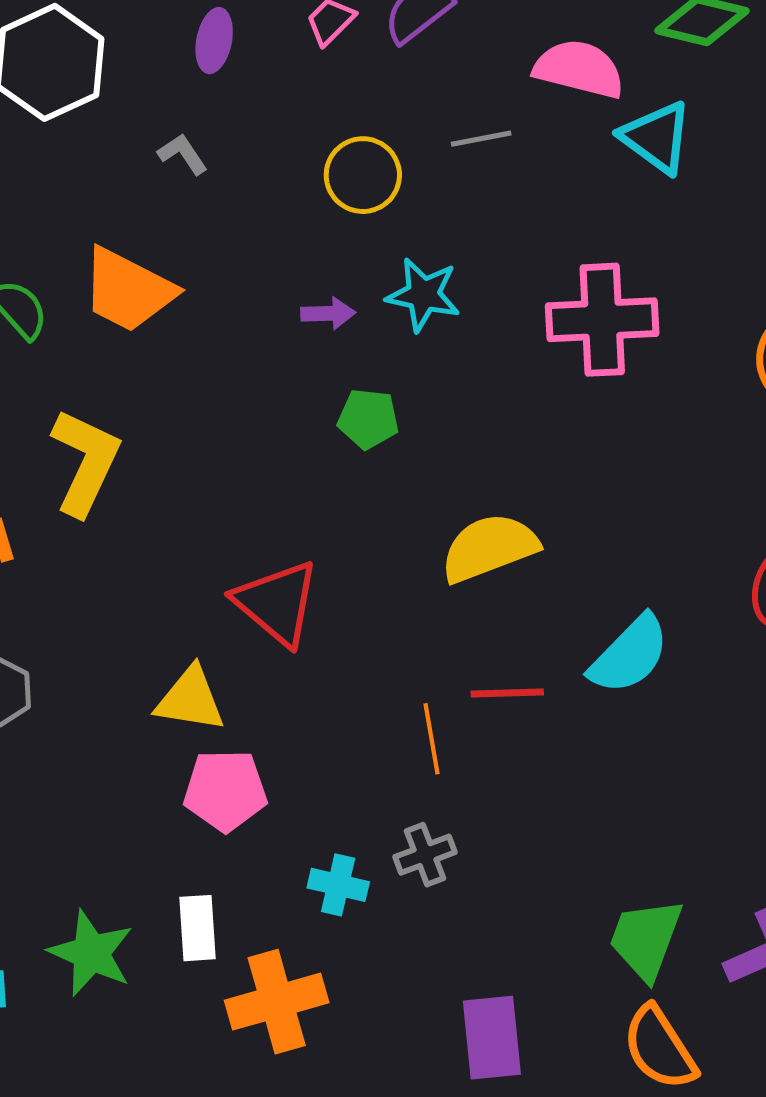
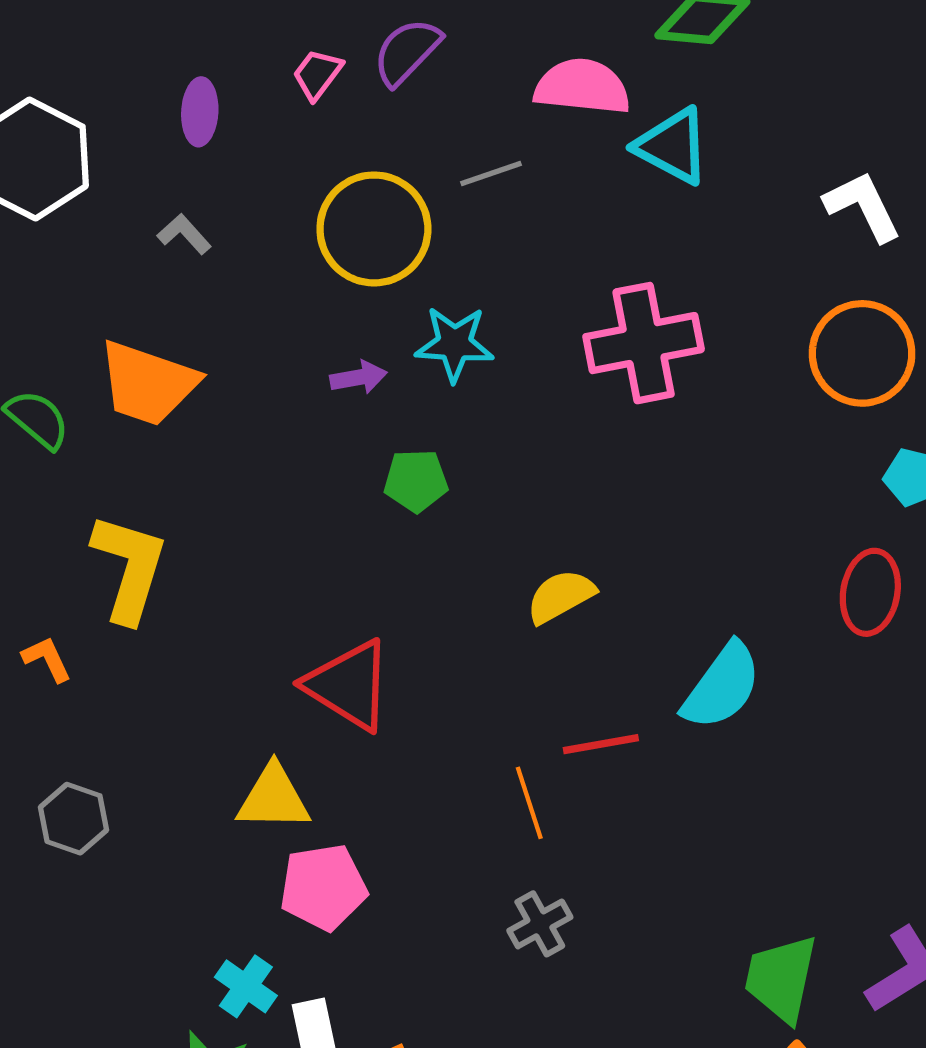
yellow circle: (363, 175) -> (374, 229), size x1.4
yellow semicircle: (489, 548) -> (561, 596), size x0.7
cyan cross: (338, 885) -> (246, 986), moved, turned 30

